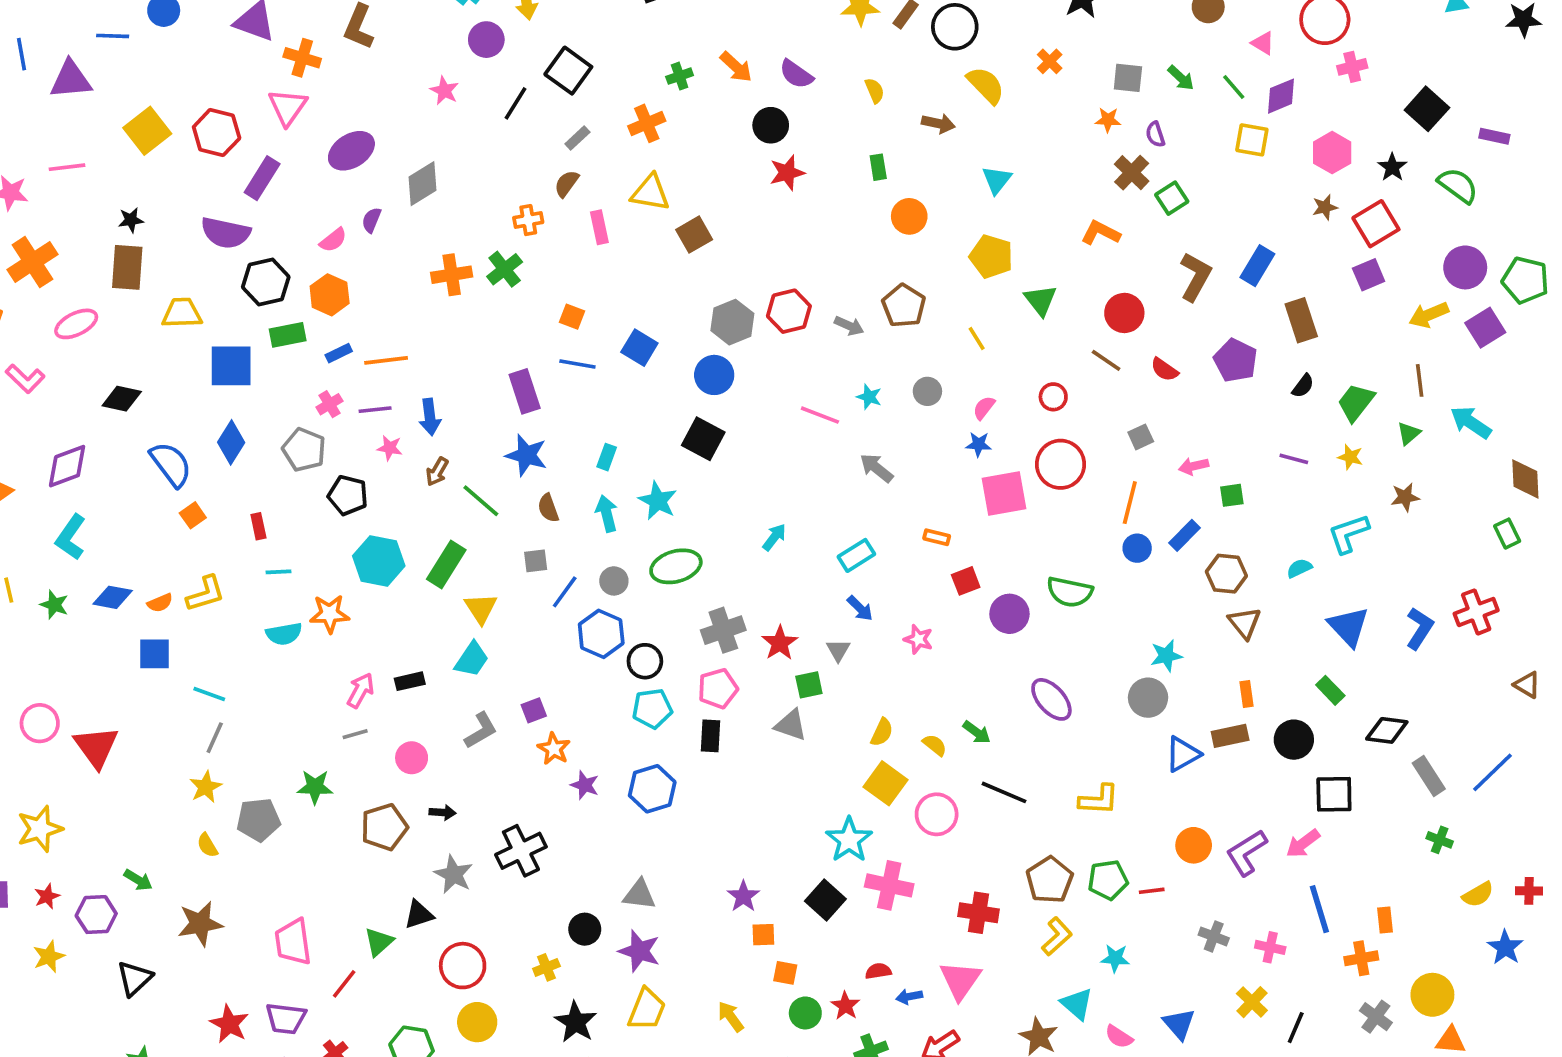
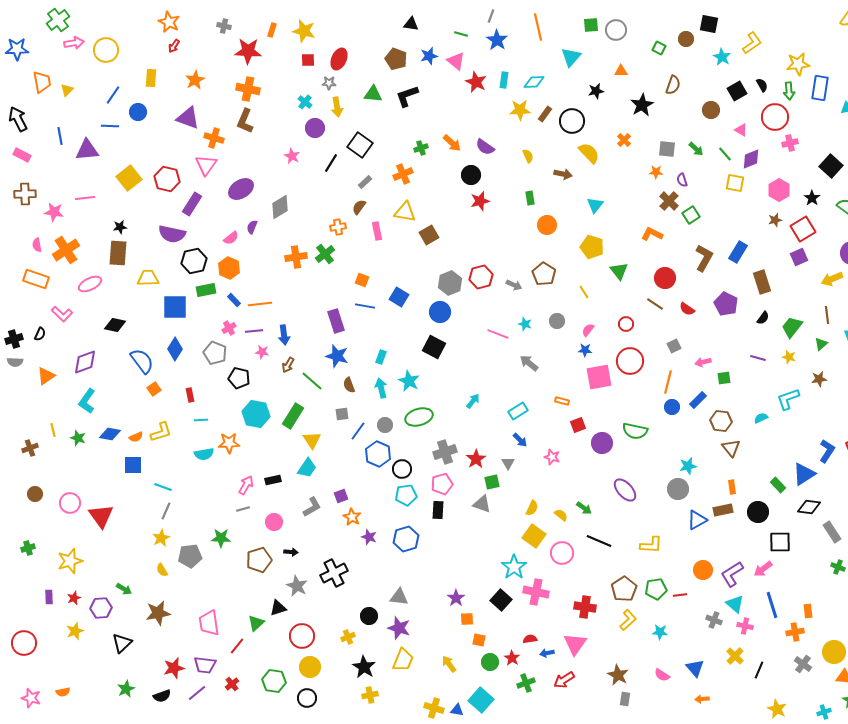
blue rectangle: (339, 353) -> (234, 300), turned 72
blue triangle: (1349, 627) -> (804, 474), moved, turned 40
cyan triangle: (1077, 1004) -> (735, 604), moved
red star: (229, 1024) -> (174, 668), turned 30

